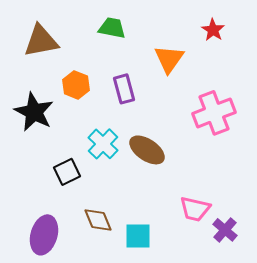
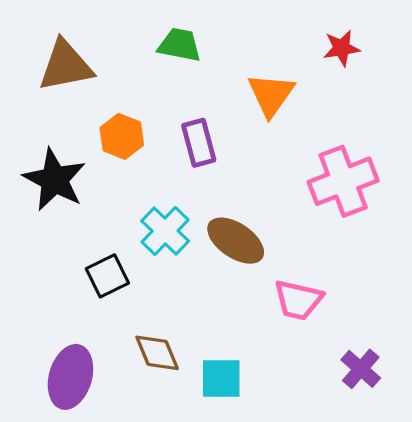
red star: (213, 30) -> (342, 48), turned 30
pink trapezoid: (195, 209) -> (298, 300), moved

